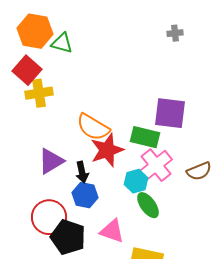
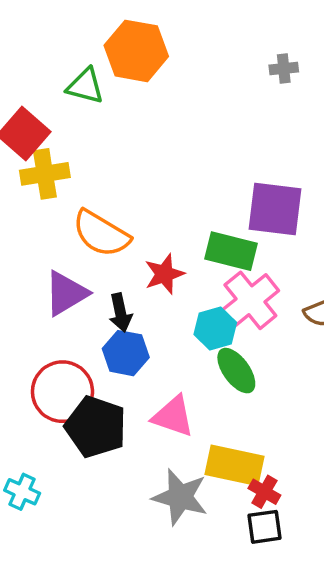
orange hexagon: (35, 31) -> (136, 51), moved
orange semicircle: (93, 127) -> (101, 234), moved
red star: (107, 150) -> (164, 274), size x0.7

